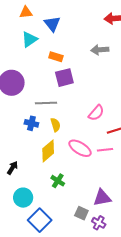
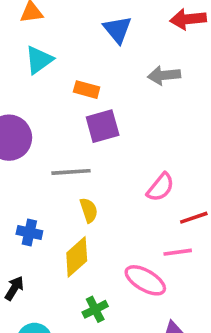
blue triangle: (52, 24) -> (117, 30), moved
blue cross: (31, 123) -> (29, 233), moved
pink ellipse: (80, 148) -> (145, 280), moved
green cross: (58, 181) -> (95, 309), turned 32

